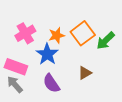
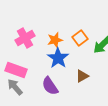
orange square: (83, 33) -> (80, 38), size x0.7
blue star: (47, 54) -> (58, 58), moved

